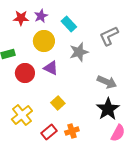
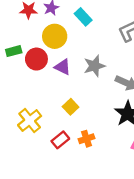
gray star: (79, 52) -> (94, 66), moved
red circle: (25, 73) -> (36, 59), moved

